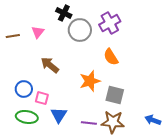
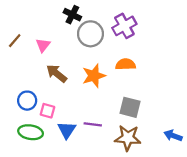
pink triangle: (38, 32) -> (43, 45), moved
brown line: (13, 36) -> (15, 41), turned -40
orange semicircle: (111, 57) -> (126, 64), turned 120
orange star: (90, 81) -> (94, 76), moved
purple line: (89, 123) -> (93, 124), moved

